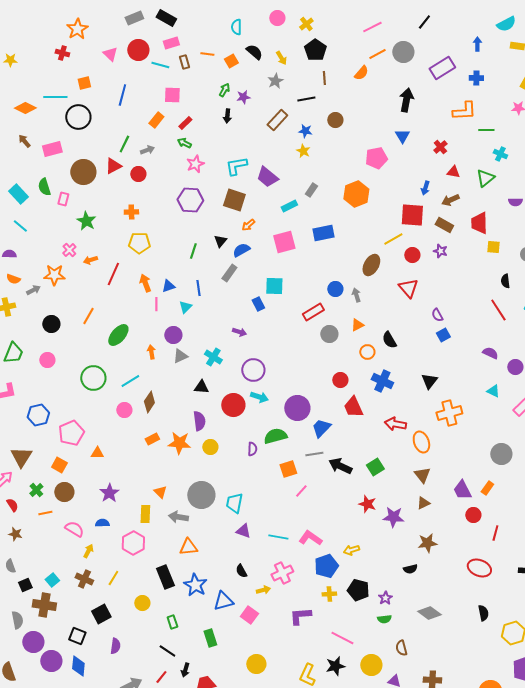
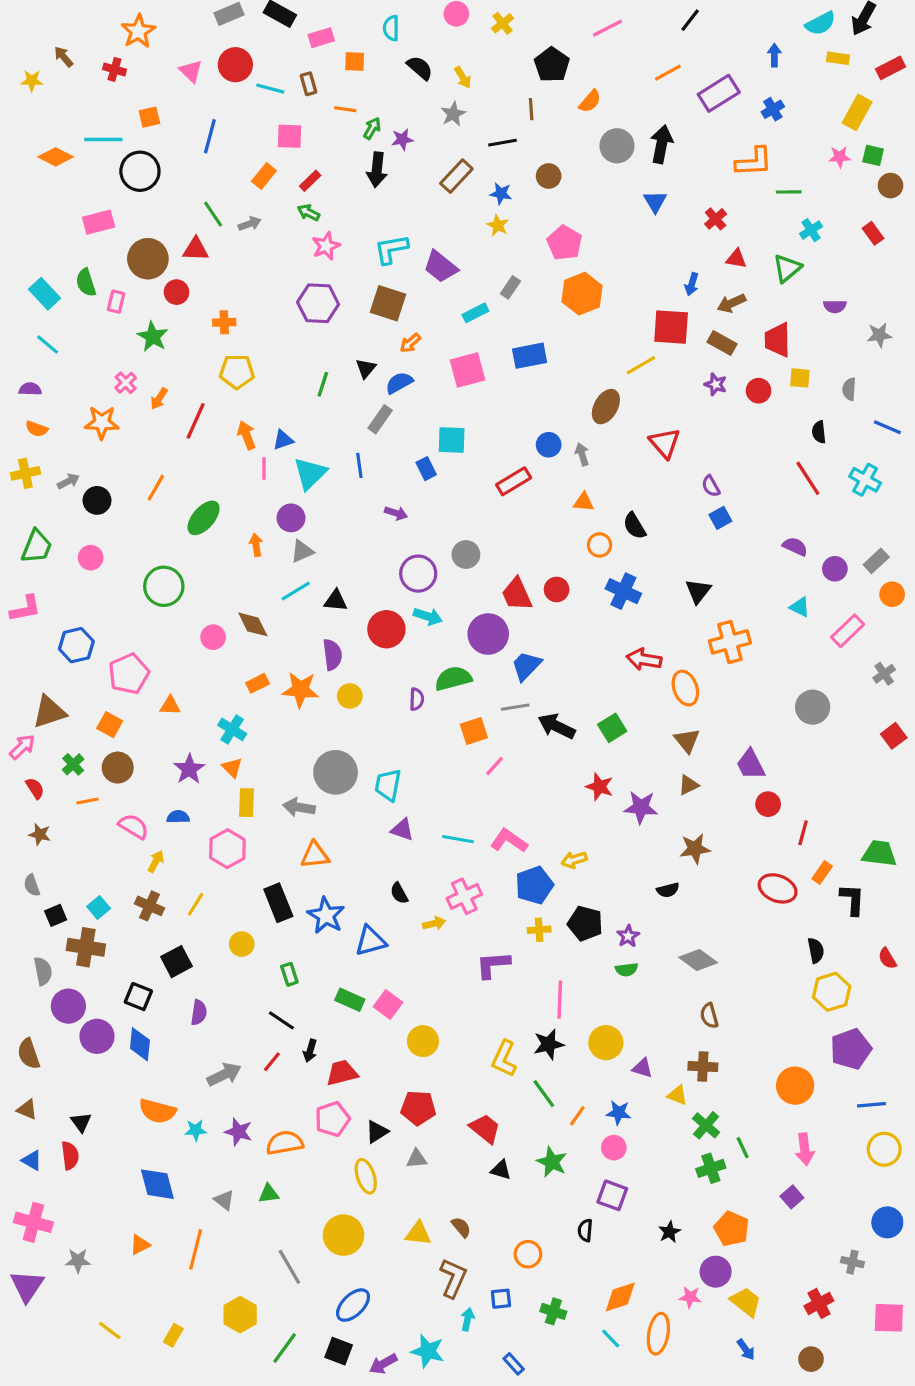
pink rectangle: (171, 43) -> (321, 38), moved
black pentagon: (315, 50) -> (552, 65), moved
gray circle: (403, 52) -> (617, 146), moved
orange line: (207, 54) -> (345, 109), moved
orange line: (377, 54) -> (668, 73), moved
orange square: (231, 61) -> (355, 62), moved, turned 32
blue cross: (476, 78) -> (773, 109), turned -32
black arrow: (227, 116) -> (377, 170), size x1.5
brown arrow: (24, 141) -> (64, 57), moved
green line: (124, 144) -> (213, 214), turned -60
cyan cross: (500, 154) -> (811, 230), turned 32
pink pentagon: (376, 158) -> (565, 243), moved, turned -30
red triangle: (113, 166) -> (196, 249), turned 30
red circle: (138, 174) -> (177, 292), moved
red circle: (412, 255) -> (759, 391), moved
orange arrow: (90, 260) -> (159, 399), turned -40
blue line: (198, 288) -> (359, 465), moved
gray arrow: (33, 290) -> (68, 481), moved
cyan triangle: (185, 307) -> (310, 473), size x1.6
orange triangle: (357, 325) -> (584, 502), turned 32
gray circle: (329, 334) -> (466, 554), moved
cyan cross: (213, 357) -> (232, 729), moved
cyan line: (130, 381) -> (296, 591), moved
brown diamond: (149, 402) -> (253, 624), turned -60
red trapezoid: (353, 407) -> (517, 594), moved
brown triangle: (21, 457) -> (49, 712), turned 40
orange rectangle: (487, 488) -> (822, 873), moved
orange triangle: (160, 492) -> (232, 768), moved
black semicircle: (483, 613) -> (816, 950), moved
pink square: (249, 615) -> (388, 1005), moved
green rectangle: (210, 638) -> (350, 1000), turned -48
pink line: (342, 638) -> (560, 1000), turned 65
brown semicircle: (401, 648) -> (709, 1016), moved

